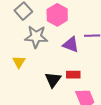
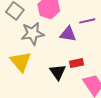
yellow triangle: (19, 62) -> (21, 62), size x1.6

